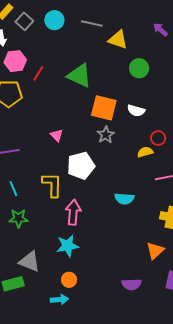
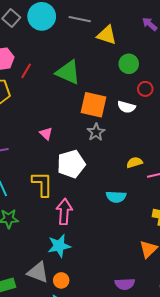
cyan circle: (54, 20) -> (42, 16), size x1.4
red circle: (158, 138) -> (145, 89), moved
yellow semicircle: (145, 152) -> (134, 162), moved
gray triangle: (30, 262) -> (38, 272), moved

